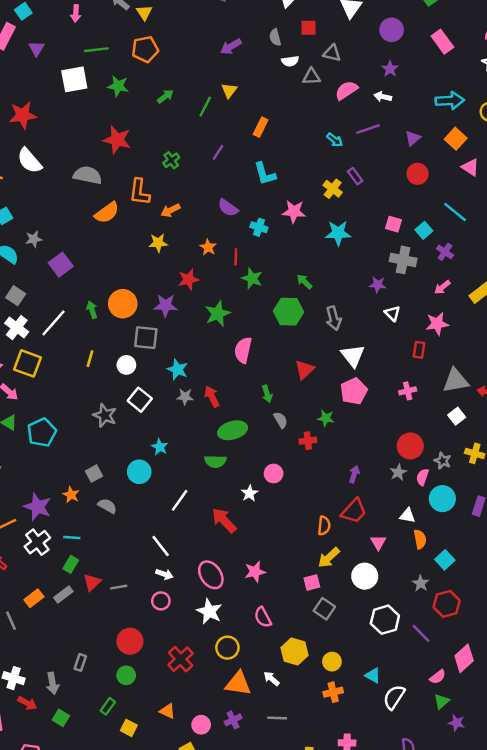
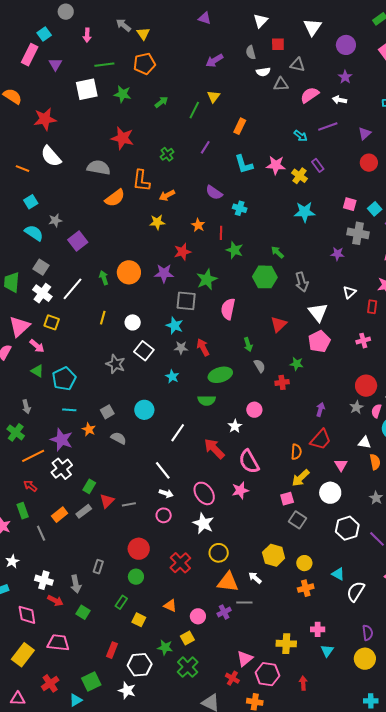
pink star: (294, 212) -> (276, 165), moved
white triangle: (392, 313) -> (349, 292), moved, turned 32
gray square: (146, 338) -> (186, 301), moved
yellow square: (27, 363) -> (52, 322), size x0.7
cyan star: (160, 447) -> (172, 377), moved
cyan line: (72, 537) -> (69, 410), moved
pink semicircle: (263, 617) -> (249, 462), moved, size x1.4
gray line: (277, 718) -> (244, 602), moved

